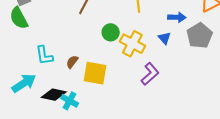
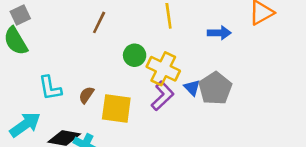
gray pentagon: (200, 36) -> (215, 88), moved
blue triangle: (164, 38) -> (192, 88), moved
purple L-shape: (150, 74) -> (163, 96), moved

